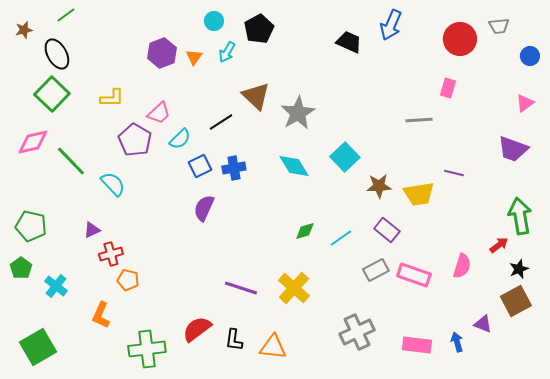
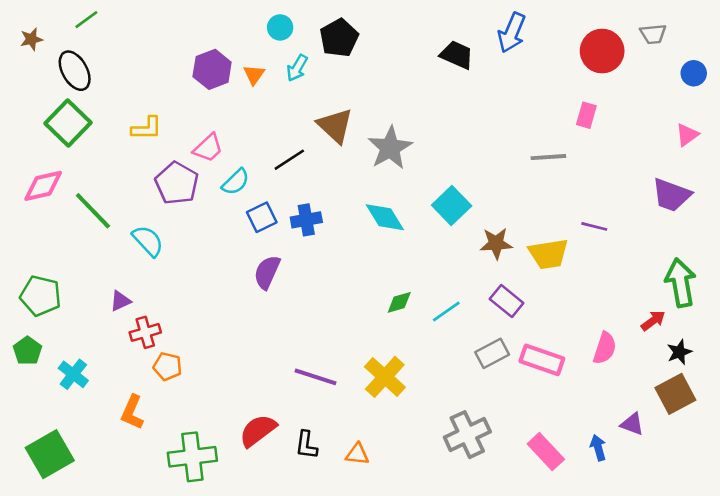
pink rectangle: (417, 345) -> (546, 452), turned 40
orange triangle: (273, 347) -> (357, 454), size x0.7

